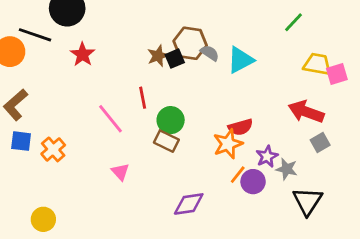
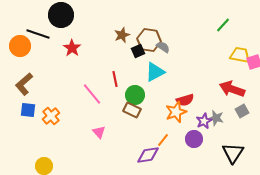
brown star: (158, 56) -> (122, 35), moved
cyan triangle: (240, 60) -> (155, 72), moved
gray star: (287, 169) -> (216, 118), moved
orange line: (238, 175) -> (163, 140), moved

